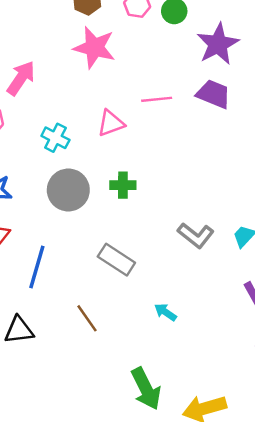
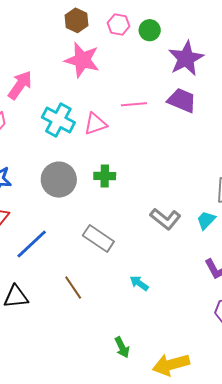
cyan cross: (55, 138) -> (58, 120), moved, size x1.4
blue line: (37, 267) -> (32, 244), turned 30
green arrow: (146, 389) -> (122, 347), size x0.6

